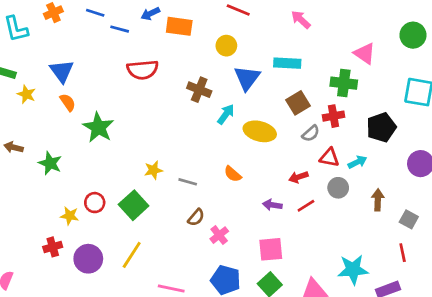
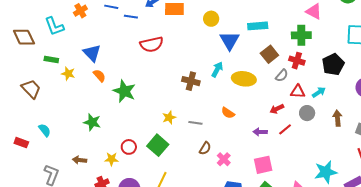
brown cross: (199, 90) -> (191, 81), moved
red cross: (333, 116) -> (297, 61), turned 35
brown arrow: (13, 147) -> (80, 160), moved

